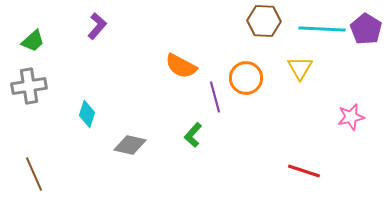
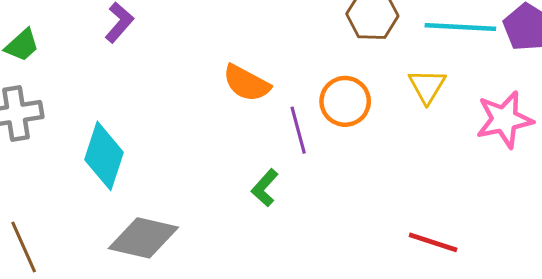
cyan diamond: (87, 114) -> (104, 156), size x1.6
pink star: (351, 117) -> (504, 120), moved, size x1.4
gray diamond: (130, 145) -> (143, 238), moved, size x1.4

